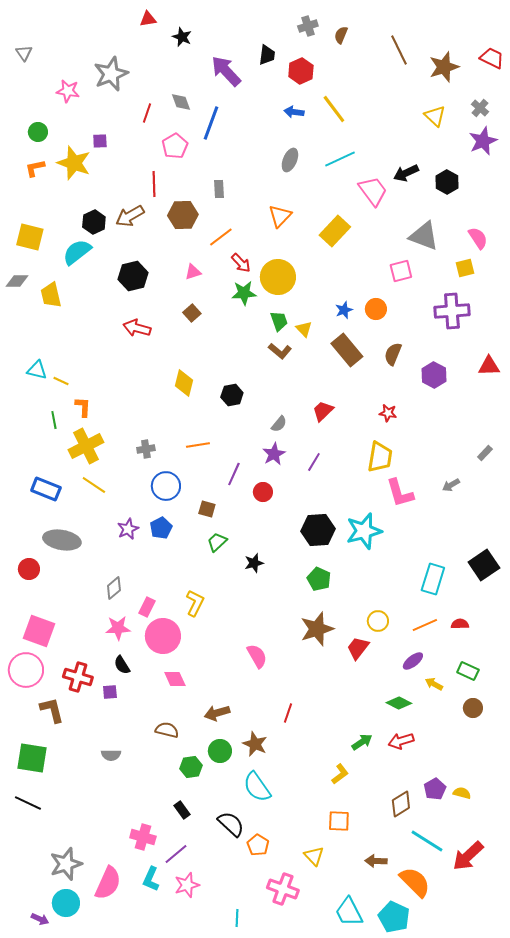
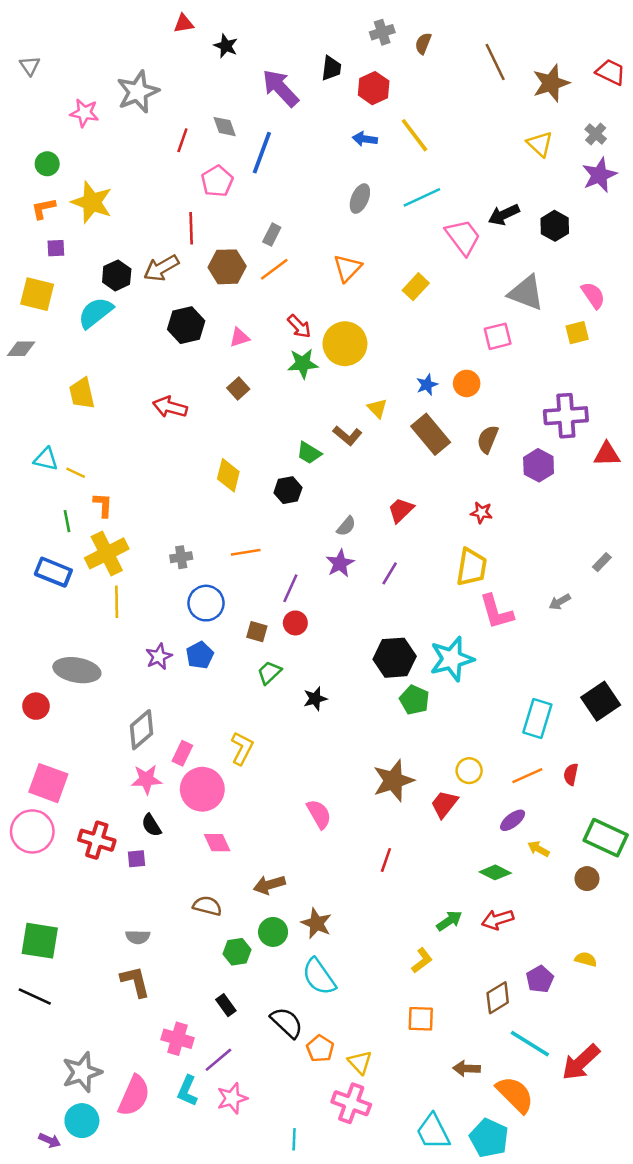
purple square: (100, 141) -> (56, 248), moved
gray rectangle: (219, 189) -> (272, 235), turned 30
yellow rectangle: (335, 231) -> (416, 287), size x0.7
orange line: (221, 237) -> (274, 269), moved
black hexagon: (133, 276) -> (186, 325), moved
yellow trapezoid: (51, 295) -> (82, 393), moved
purple cross: (452, 311) -> (566, 416), moved
green trapezoid: (279, 321) -> (309, 453), moved, turned 140
yellow line: (94, 485) -> (117, 602), turned 55
blue rectangle: (46, 489) -> (53, 572), moved
red circle: (263, 492) -> (295, 623), moved
green pentagon: (319, 579) -> (414, 700), moved
gray diamond: (114, 588) -> (141, 730), size x1.4
red semicircle: (460, 624) -> (571, 774), turned -78
green rectangle: (468, 671) -> (606, 838), moved, size x1.6
brown L-shape: (52, 710) -> (135, 982), moved
red line: (288, 713) -> (386, 860), moved
yellow semicircle: (462, 793) -> (586, 959), moved
yellow triangle: (314, 856) -> (360, 1062), moved

